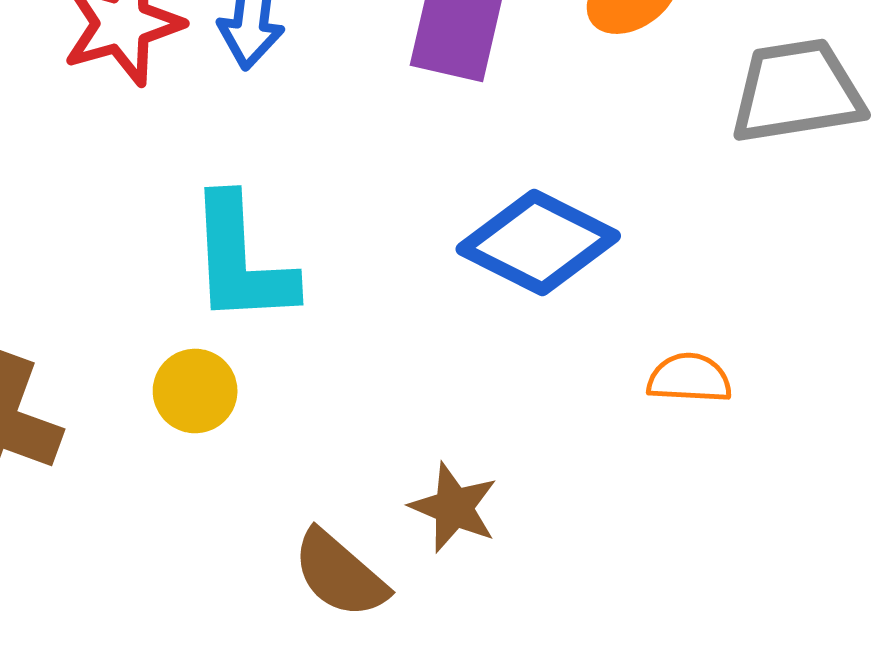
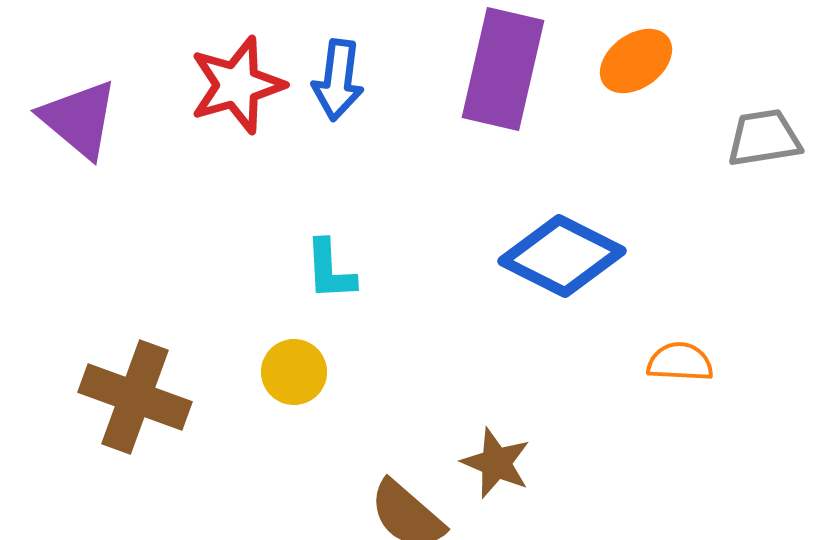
gray trapezoid: (797, 91) -> (764, 138), size x0.7
cyan L-shape: (241, 260) -> (330, 270), size x0.6

